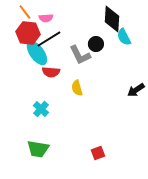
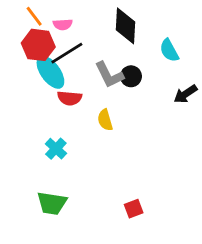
black diamond: (112, 19) -> (126, 26), moved
black circle: (96, 44) -> (131, 76), moved
black arrow: (136, 90) -> (186, 94), moved

